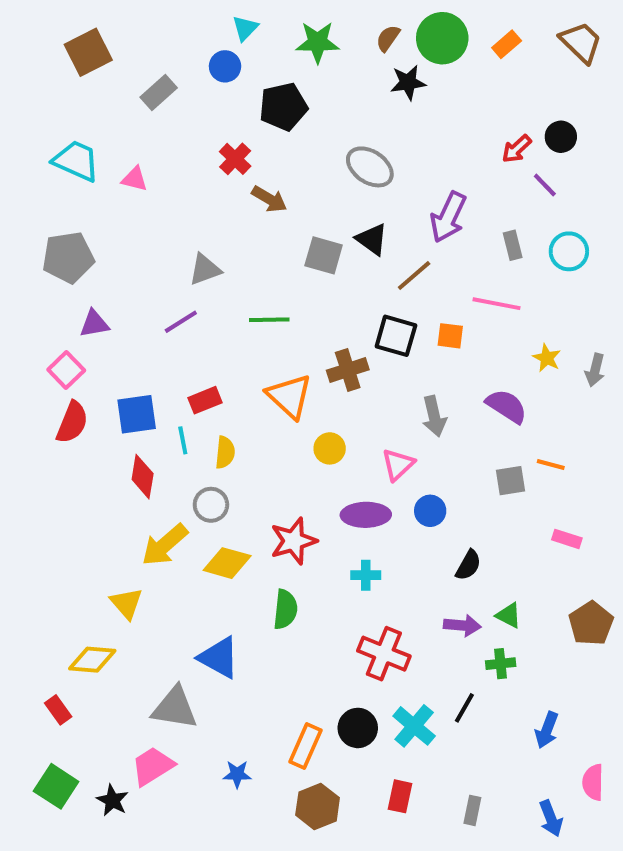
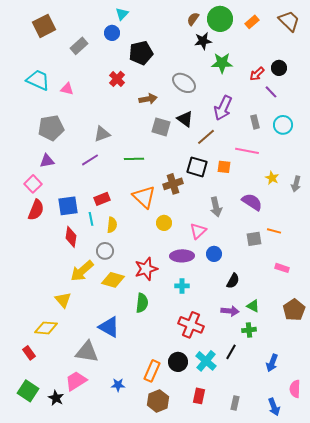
green star: (318, 42) -> (222, 63), moved
brown arrow: (269, 199) -> (148, 99), moved, turned -42
gray pentagon: (68, 257) -> (51, 128), moved

